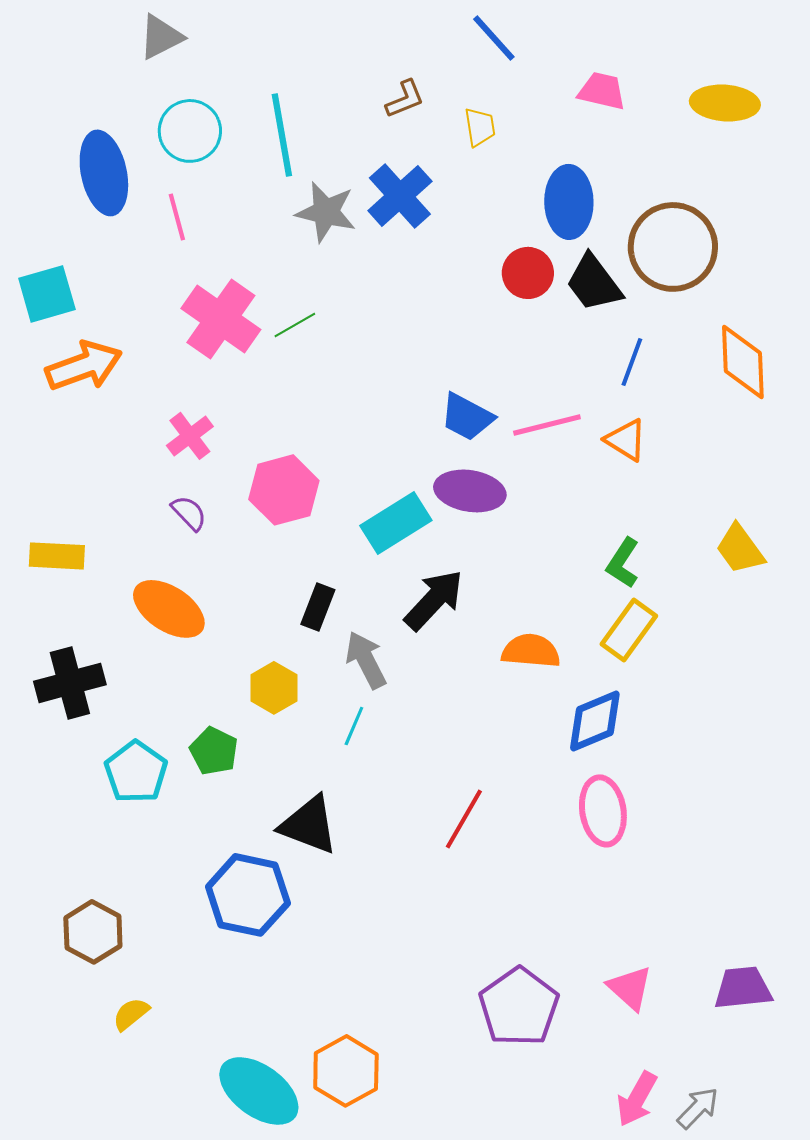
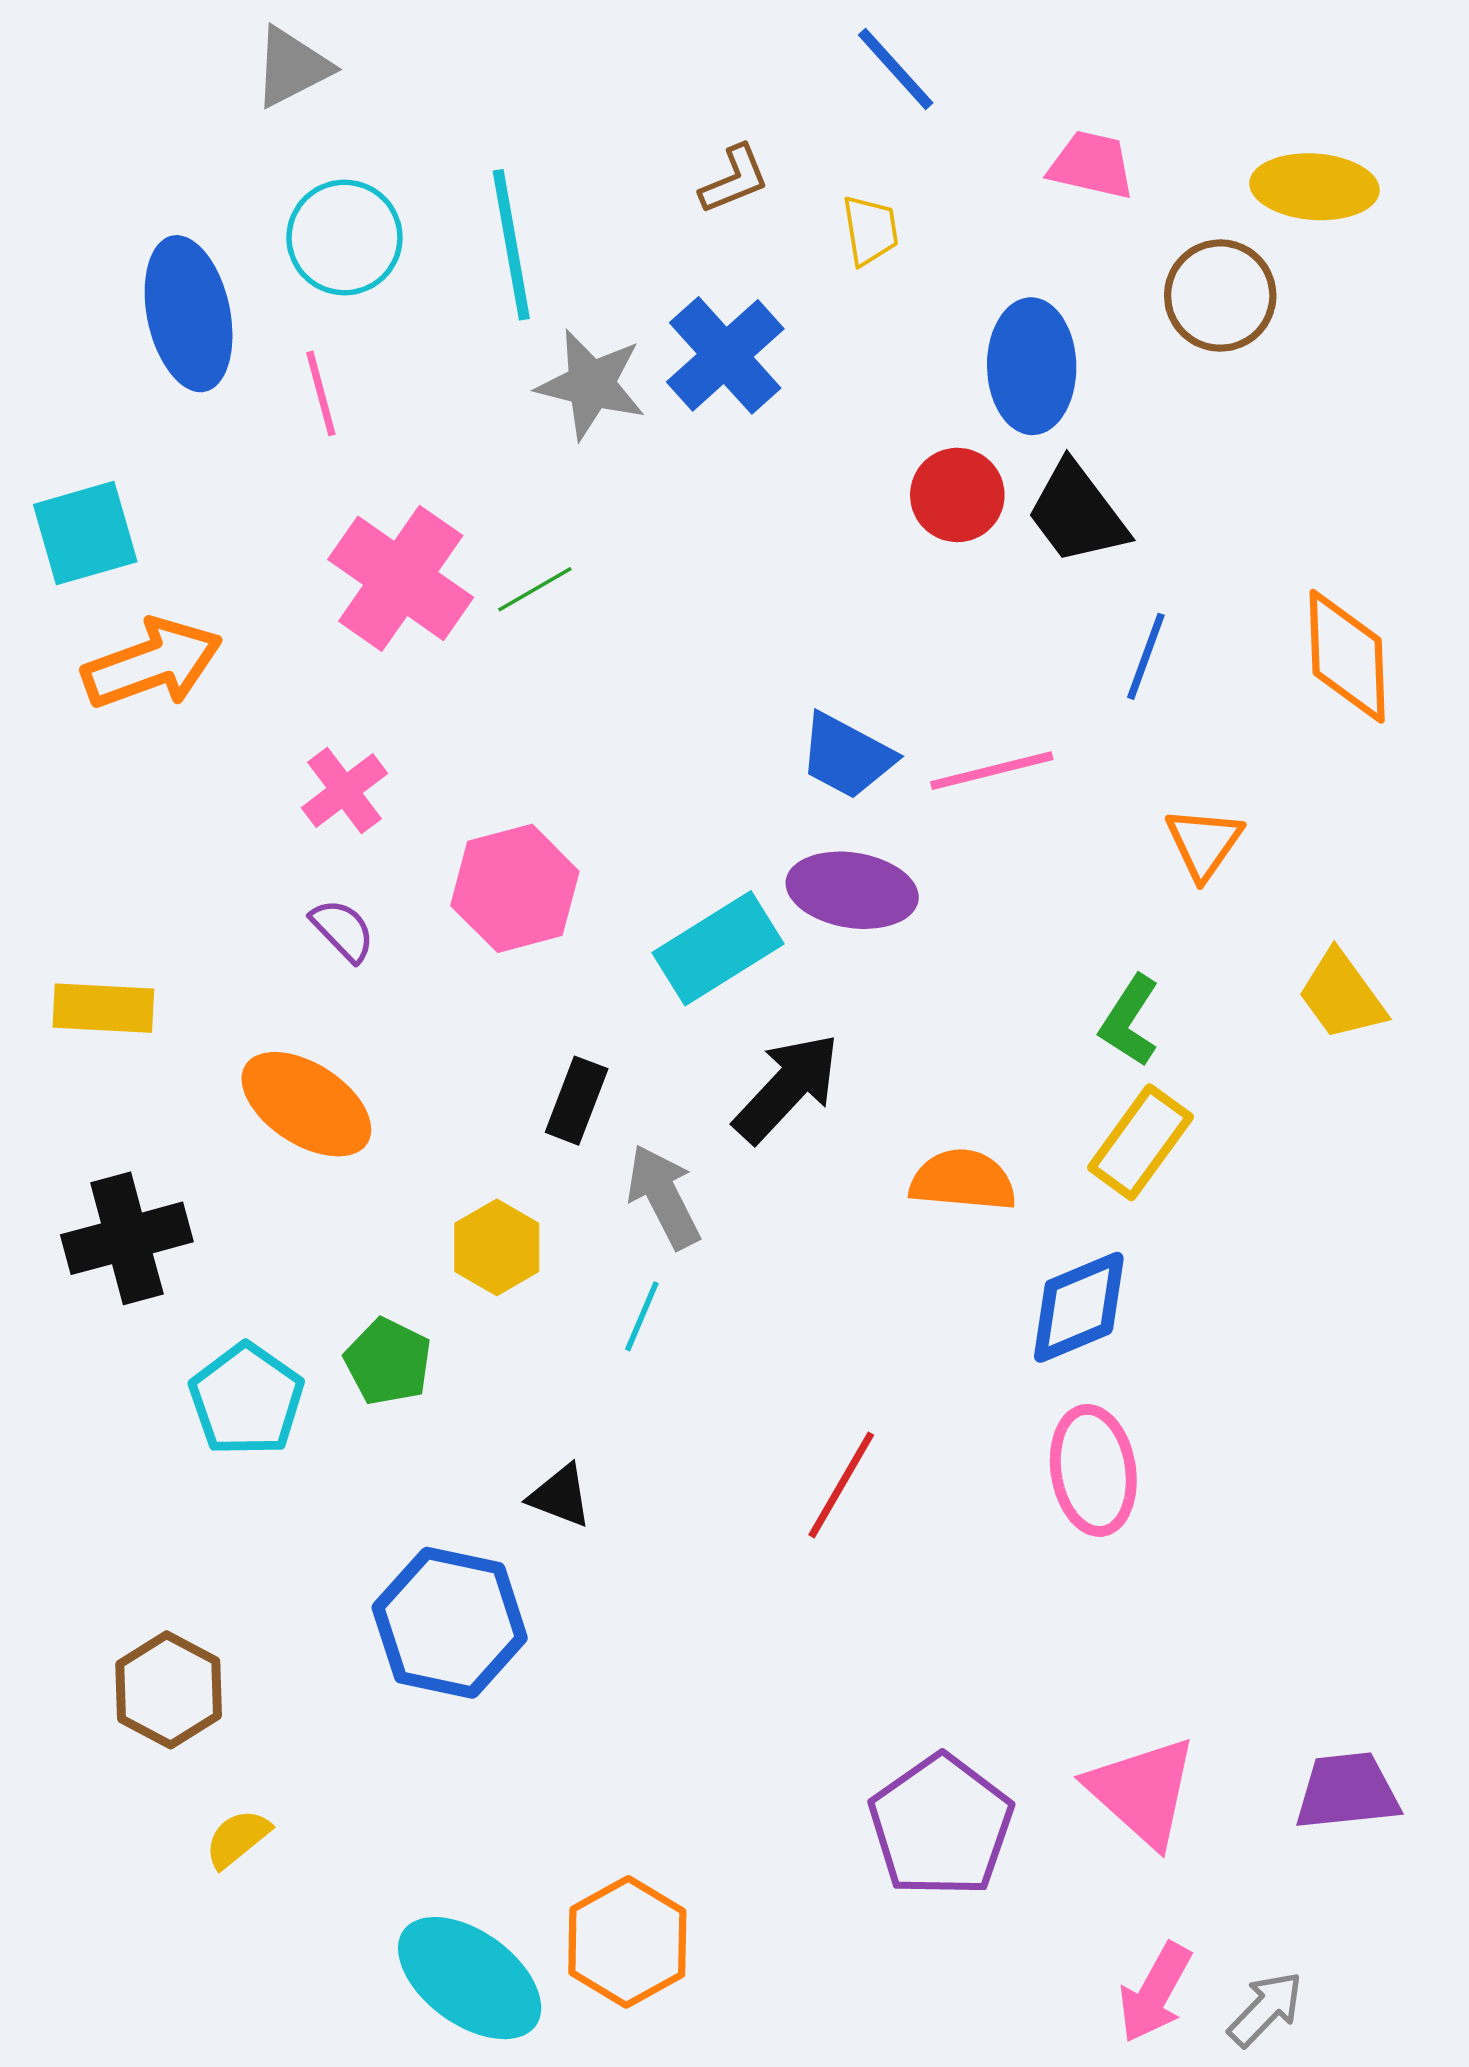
brown circle: (673, 247) -> (1220, 296), moved, size x0.7
orange triangle: (626, 440) -> (1204, 843), moved, turned 33
black triangle: (309, 825) -> (560, 1496), size x0.6
pink triangle: (630, 988) -> (1142, 1791), size x1.4

